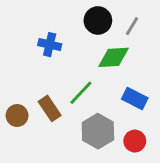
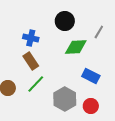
gray line: (132, 26) -> (99, 32), moved
green line: (81, 93) -> (36, 84), moved
brown rectangle: (50, 108) -> (31, 61), moved

